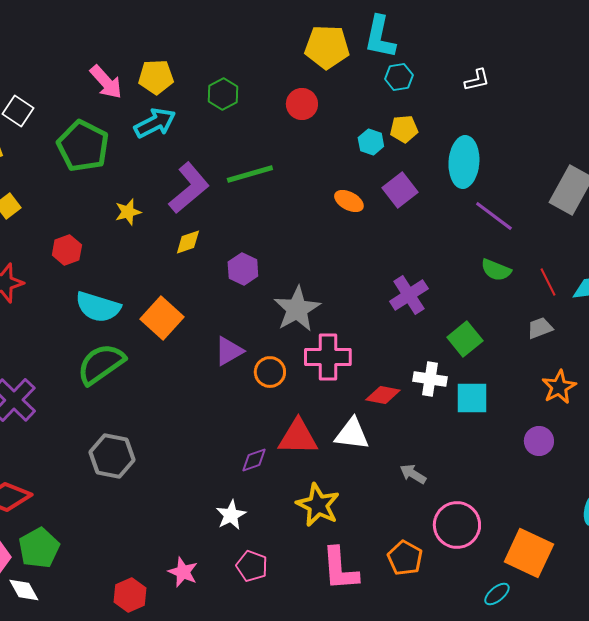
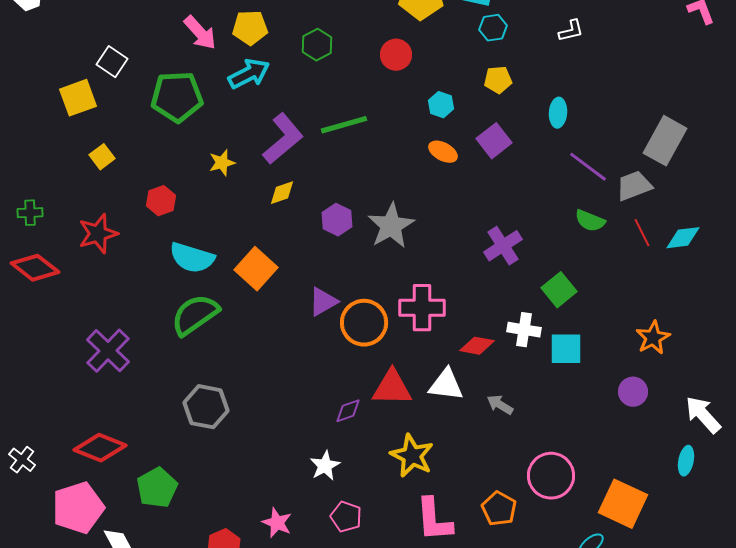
cyan hexagon: (371, 142) -> (441, 105), moved
green pentagon: (83, 146) -> (177, 97), turned -30
cyan ellipse: (464, 162) -> (558, 113), size x0.6
gray star: (297, 309) -> (391, 226), moved
gray trapezoid: (540, 328) -> (634, 186), moved, size x1.4
orange circle: (270, 372) -> (364, 323), size x1.5
gray arrow: (413, 474) -> (500, 405), moved
green pentagon: (39, 548) -> (157, 488), moved

